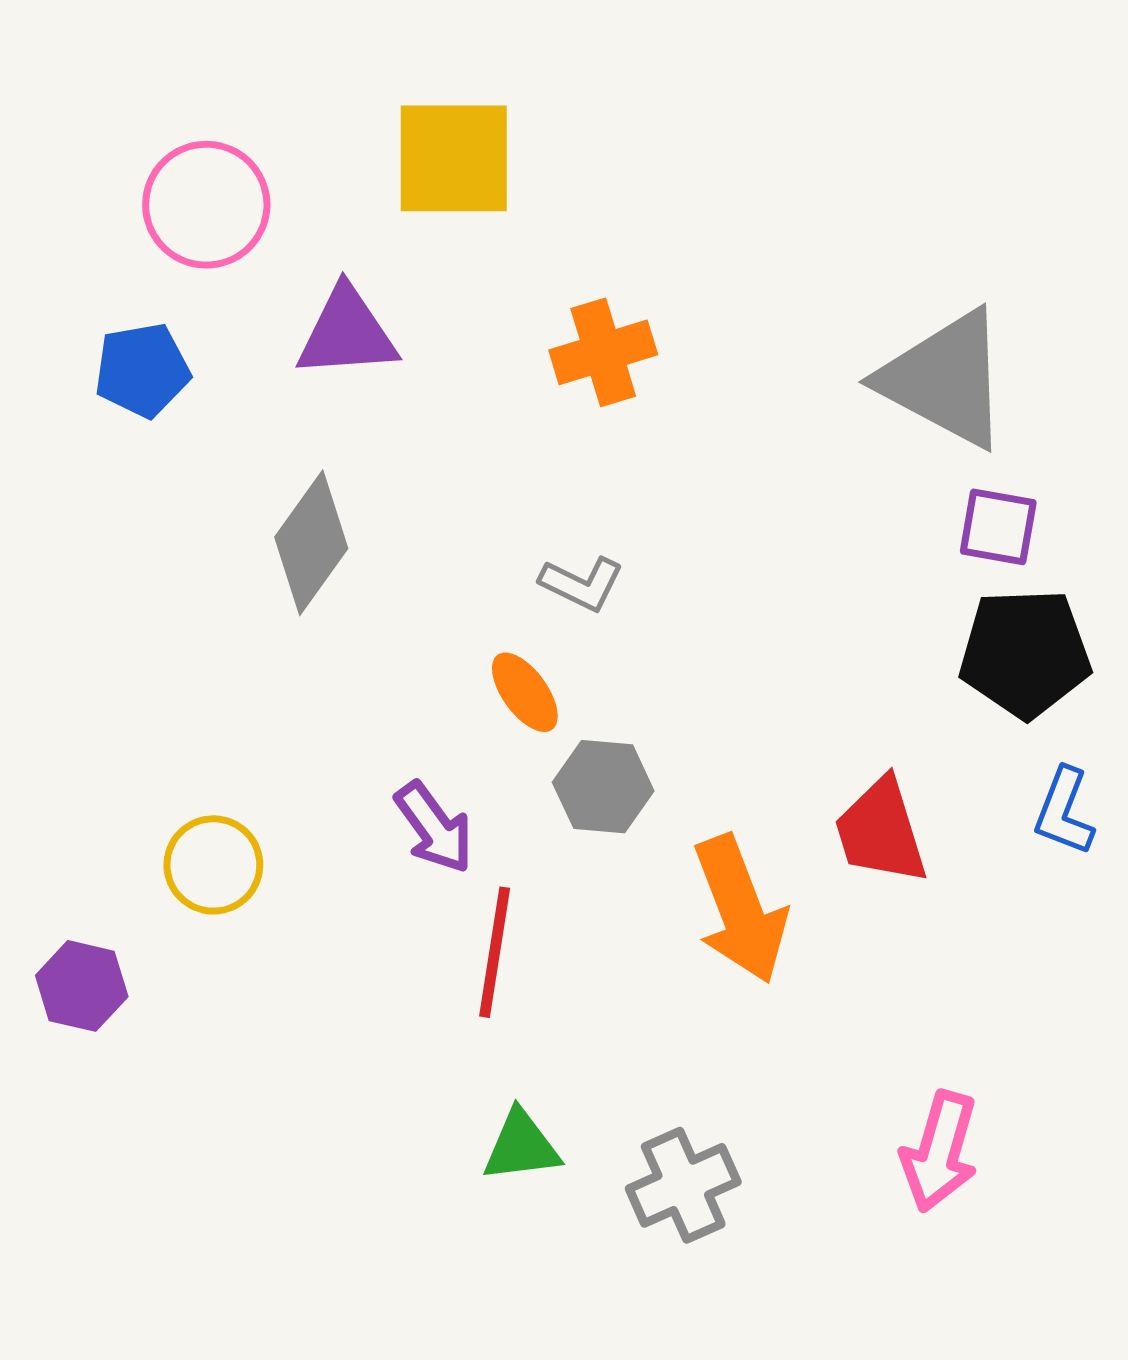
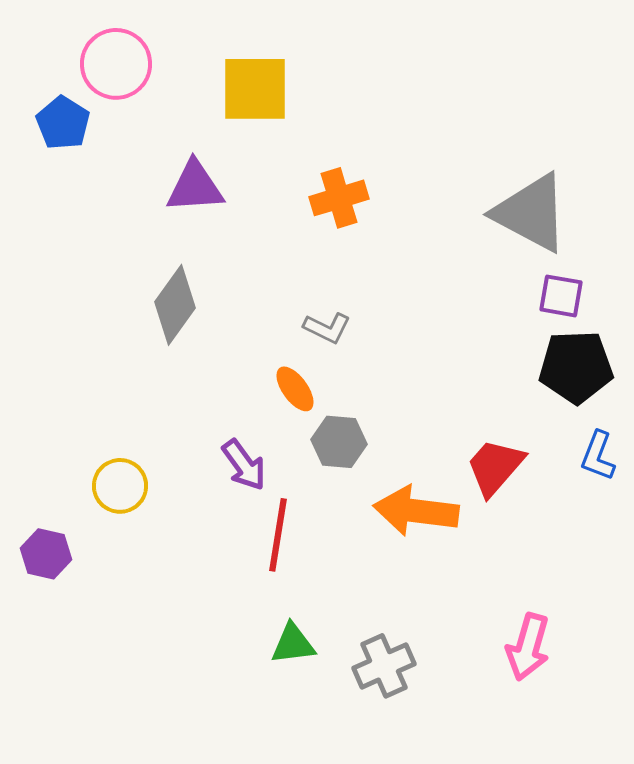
pink circle: (206, 205) -> (116, 64), moved
blue pentagon: (142, 370) -> (63, 123), moved, turned -30
red trapezoid: (881, 831) -> (495, 467), turned 58
orange arrow: (740, 909) -> (416, 511), turned 118

